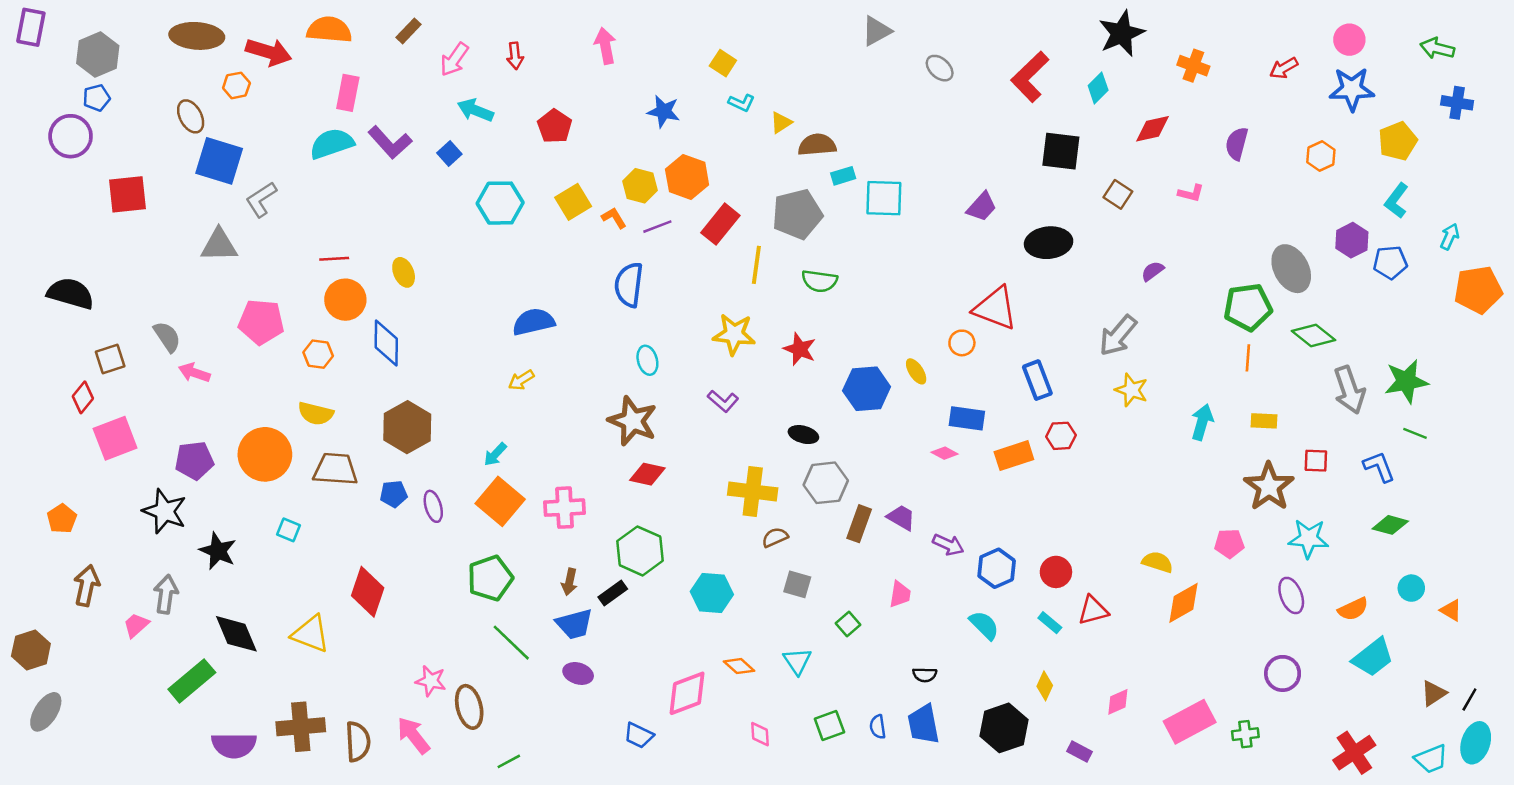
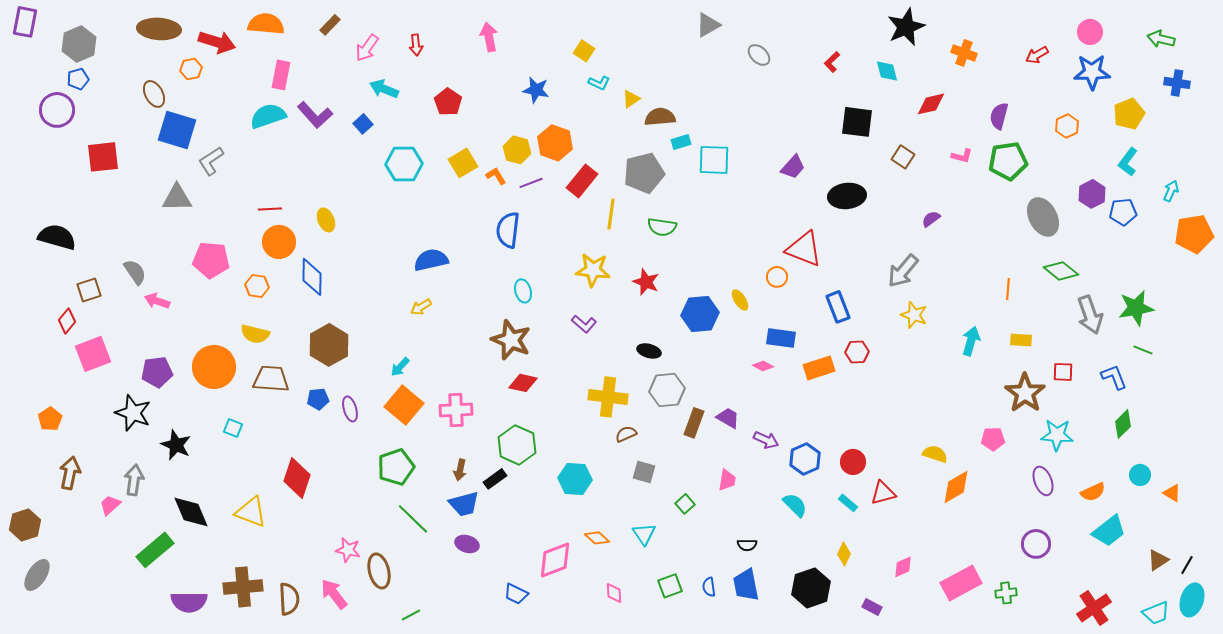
red L-shape: (1030, 77) -> (832, 62), size x0.5
cyan diamond: (1098, 88) -> (887, 71), turned -60
green pentagon: (1248, 307) -> (1008, 161), moved
green diamond: (1390, 525) -> (1123, 424), turned -60

